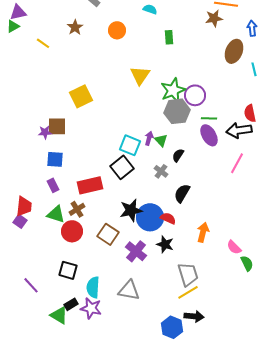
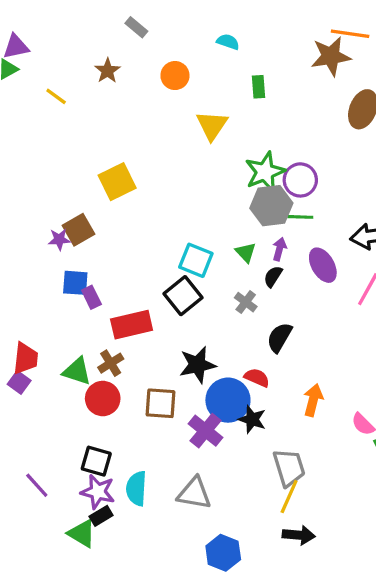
brown star: (214, 18) -> (331, 56), size x1.4
yellow triangle: (140, 75) -> (212, 125), moved
green line: (209, 118) -> (300, 217), moved
brown square: (57, 126) -> (79, 230), turned -30
purple ellipse: (209, 135) -> (323, 265), moved
purple arrow: (149, 138) -> (279, 249), moved
purple rectangle: (53, 185) -> (91, 297), moved
blue circle: (150, 217) -> (228, 400), moved
brown square: (108, 234) -> (161, 403), turned -30
yellow line: (188, 292) -> (289, 497), turned -35
purple star: (91, 308) -> (98, 492), moved
blue hexagon: (172, 327) -> (223, 553), moved

